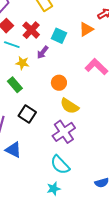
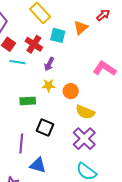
orange triangle: (86, 29) -> (81, 28), moved
cyan square: (59, 36) -> (58, 35), moved
yellow star: (22, 63) -> (49, 85), moved
green rectangle: (15, 85) -> (28, 101), turned -42

